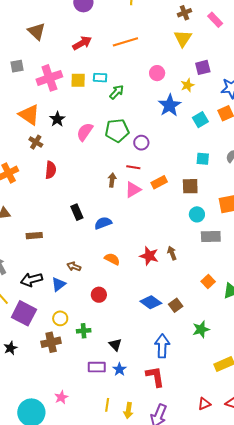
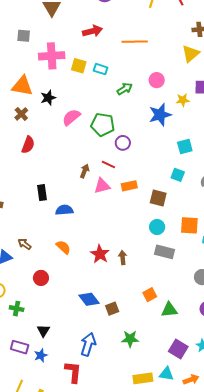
green arrow: (117, 92) -> (125, 89), moved
orange triangle: (29, 115) -> (22, 86), turned -40
cyan square: (200, 120) -> (185, 146), moved

